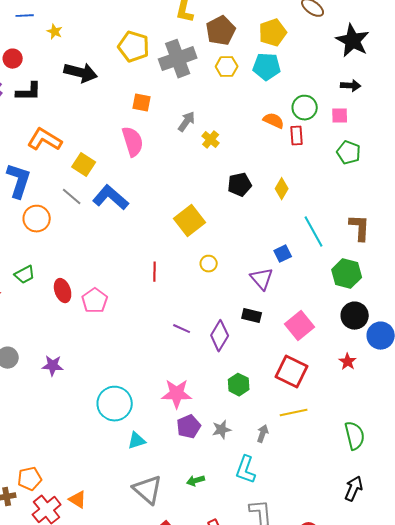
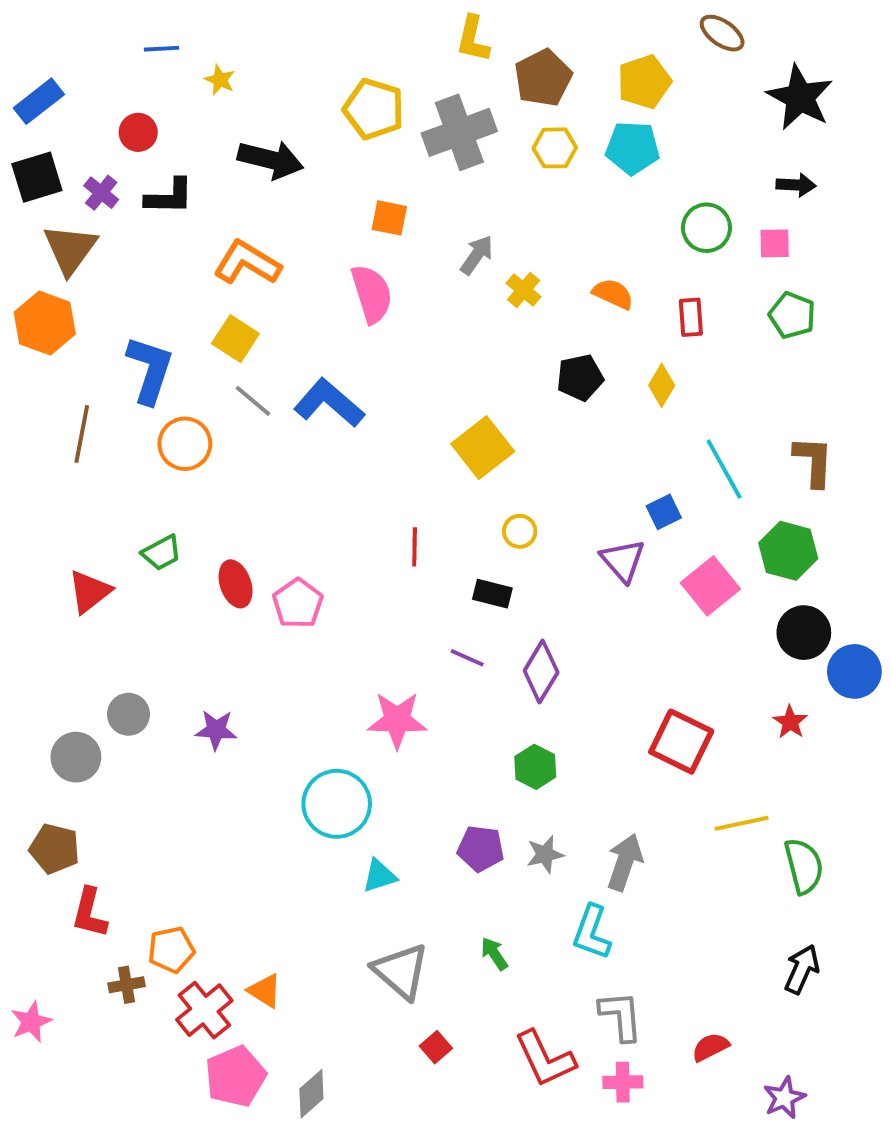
orange semicircle: (274, 121) -> (613, 294), moved
red rectangle: (297, 136) -> (691, 317), moved
orange L-shape: (45, 140) -> (247, 263), moved
yellow square: (84, 165) -> (235, 339), moved
black rectangle: (252, 316) -> (492, 594), moved
pink square: (300, 326) -> (710, 586), moved
green hexagon: (239, 385) -> (535, 767), moved
pink star: (177, 394) -> (397, 720), moved
yellow line: (294, 413) -> (742, 823), moved
purple pentagon: (189, 427) -> (481, 849), turned 30
gray arrow: (263, 434) -> (625, 862), size x1.6
green arrow: (196, 481) -> (494, 954), turned 72

